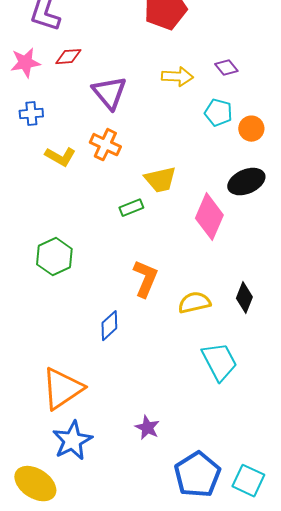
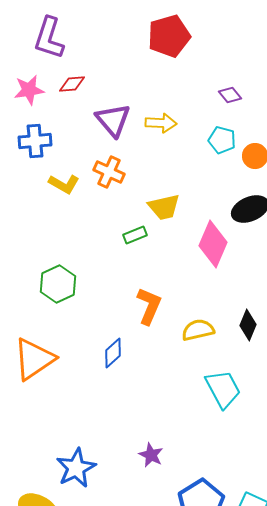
yellow arrow: (177, 77) -> (161, 123), moved
blue cross: (31, 114) -> (35, 141), size x1.4
orange triangle: (62, 389) -> (34, 359), moved

